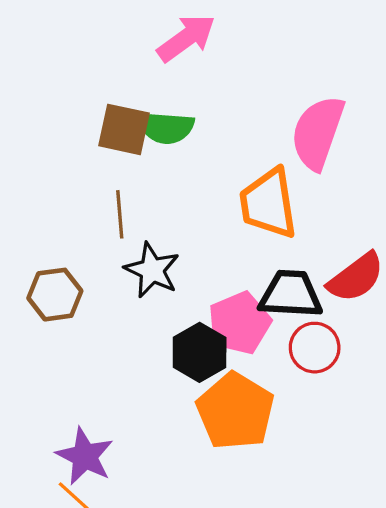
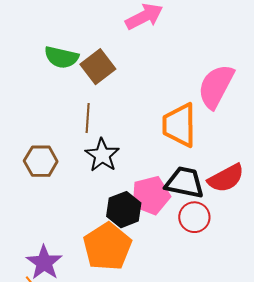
green semicircle: (166, 128) -> (61, 57), moved
brown square: (124, 129) -> (98, 67), turned 32
orange pentagon: (235, 411) -> (107, 247), moved

